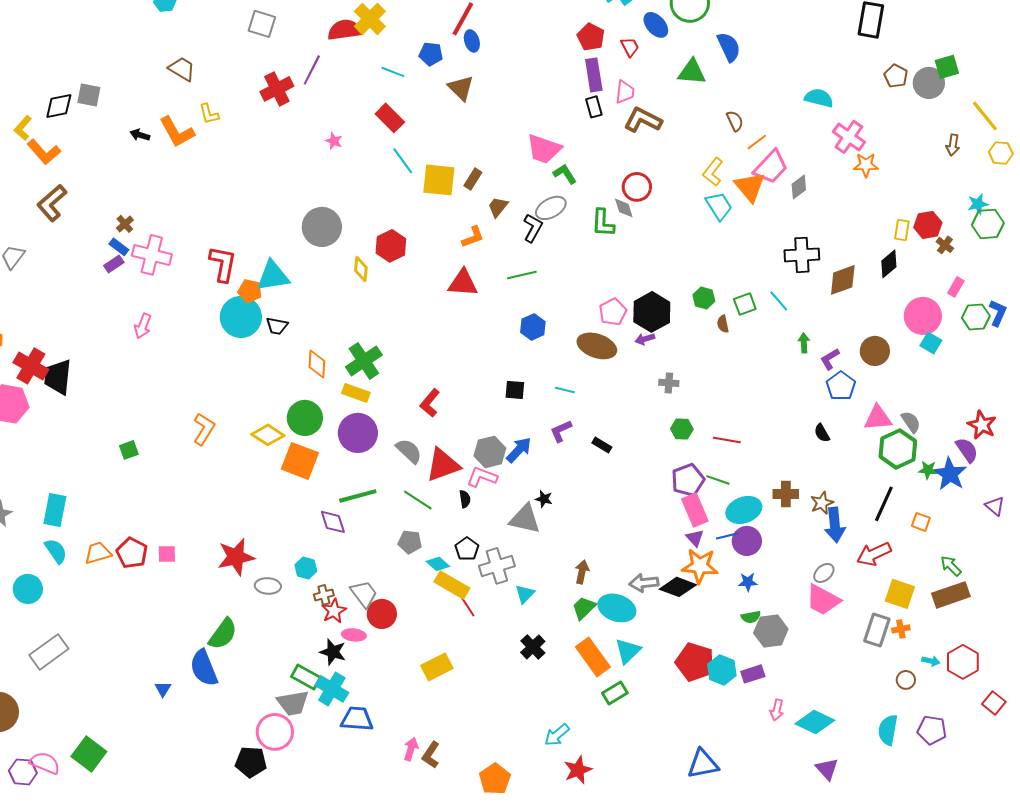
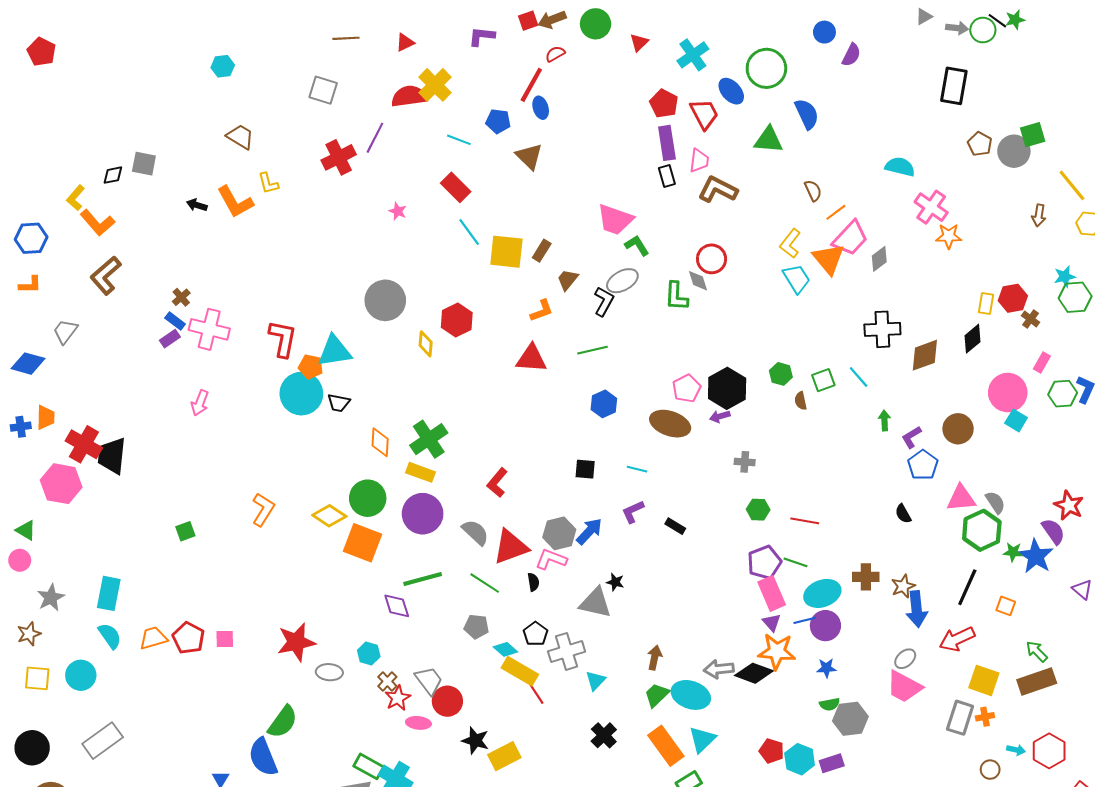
red trapezoid: (630, 47) -> (704, 114), size x1.5
black diamond: (59, 106) -> (113, 175), size x0.7
brown cross: (324, 595) -> (387, 681), turned -30
black star: (333, 652) -> (475, 741), moved
red pentagon: (695, 662) -> (772, 751), size x0.6

